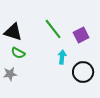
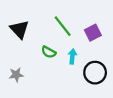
black triangle: (13, 32) -> (19, 29), turned 30
green semicircle: (18, 53) -> (49, 52), moved

